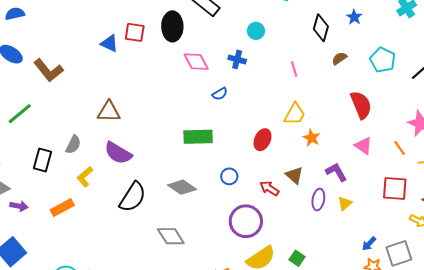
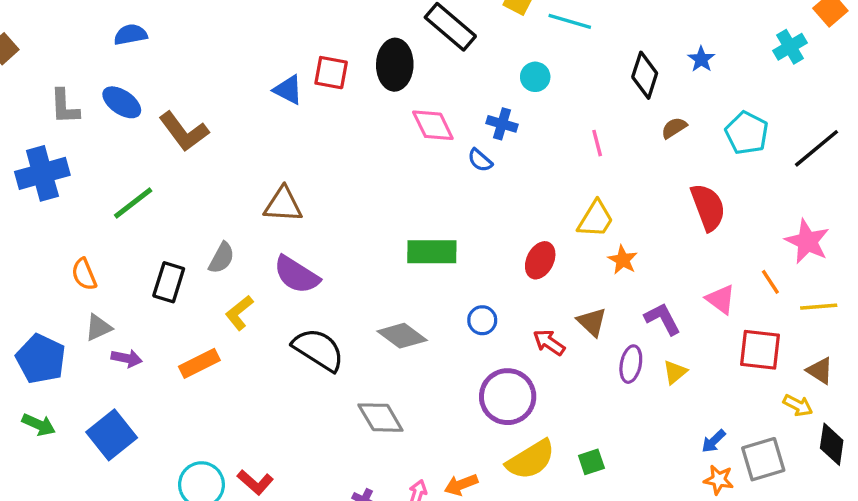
blue semicircle: (220, 94) -> (480, 160), moved, turned 70
pink triangle: (363, 146) -> (721, 299), moved
black semicircle: (133, 197) -> (318, 350), turned -92
green square: (297, 258) -> (591, 462), turned 35

